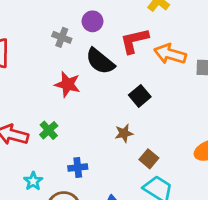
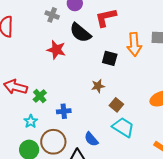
orange arrow: (170, 54) -> (134, 44), moved, turned -110
black square: (140, 96) -> (110, 58), turned -35
green cross: (49, 130) -> (40, 96), moved

